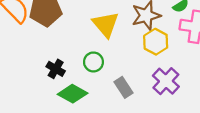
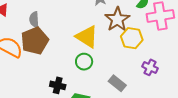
green circle: (93, 62) -> (84, 62), moved
purple cross: (166, 81) -> (150, 67), size x0.7

